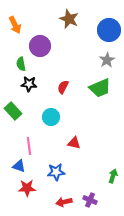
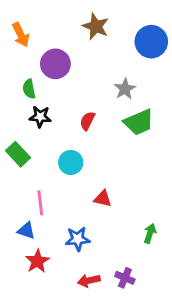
gray star: (107, 60) -> (125, 89), moved
green arrow: (113, 176) -> (150, 233), moved
red star: (27, 188) -> (37, 261), turned -30

